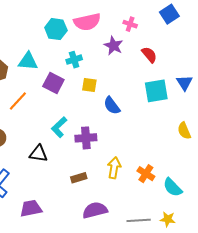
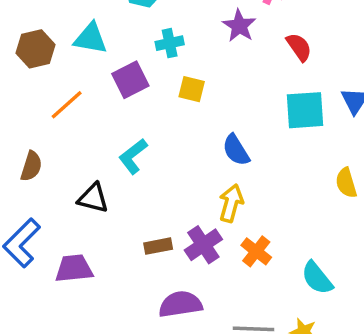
purple square: (53, 83) -> (130, 80), turned 30
blue semicircle: (112, 106) -> (236, 150), moved
purple cross: (86, 138) -> (203, 245), moved, turned -35
yellow arrow: (114, 168) -> (231, 203), moved
orange cross: (146, 174) -> (256, 251), moved
purple trapezoid: (31, 208) -> (74, 268), moved

